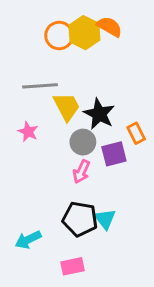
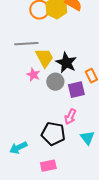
pink star: (28, 132) -> (33, 75), moved
pink arrow: (81, 172) -> (70, 117), moved
cyan triangle: (105, 219) -> (87, 138), moved

